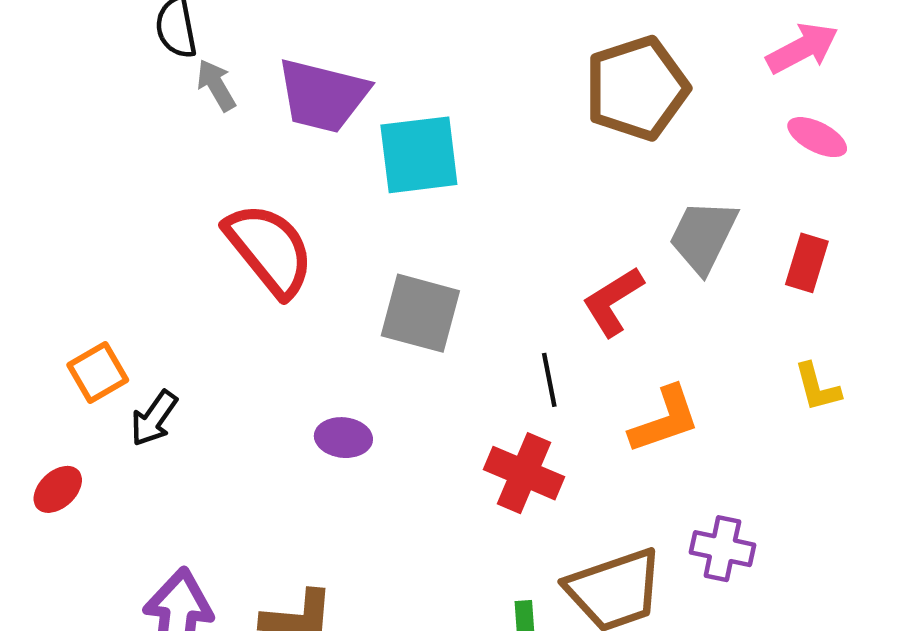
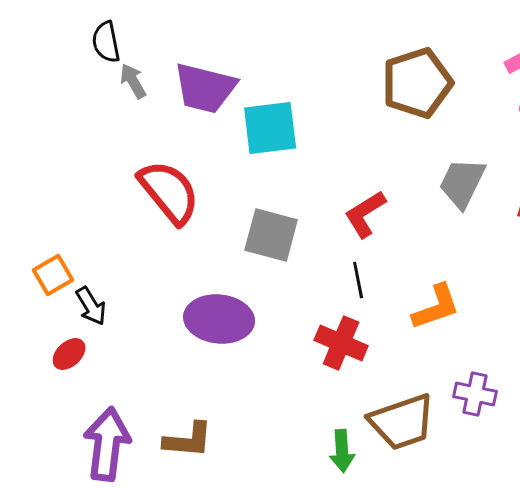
red L-shape: (613, 301) -> (365, 214), moved
black arrow: (154, 418) -> (91, 306), turned -66
purple ellipse: (343, 438) -> (219, 319), size x1.8
red ellipse: (58, 489) -> (69, 354), moved

